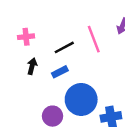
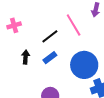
pink cross: (26, 37) -> (14, 25), moved
blue circle: (81, 99) -> (84, 65), moved

